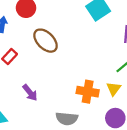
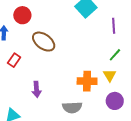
purple arrow: (30, 93) -> (37, 89), turned 42

